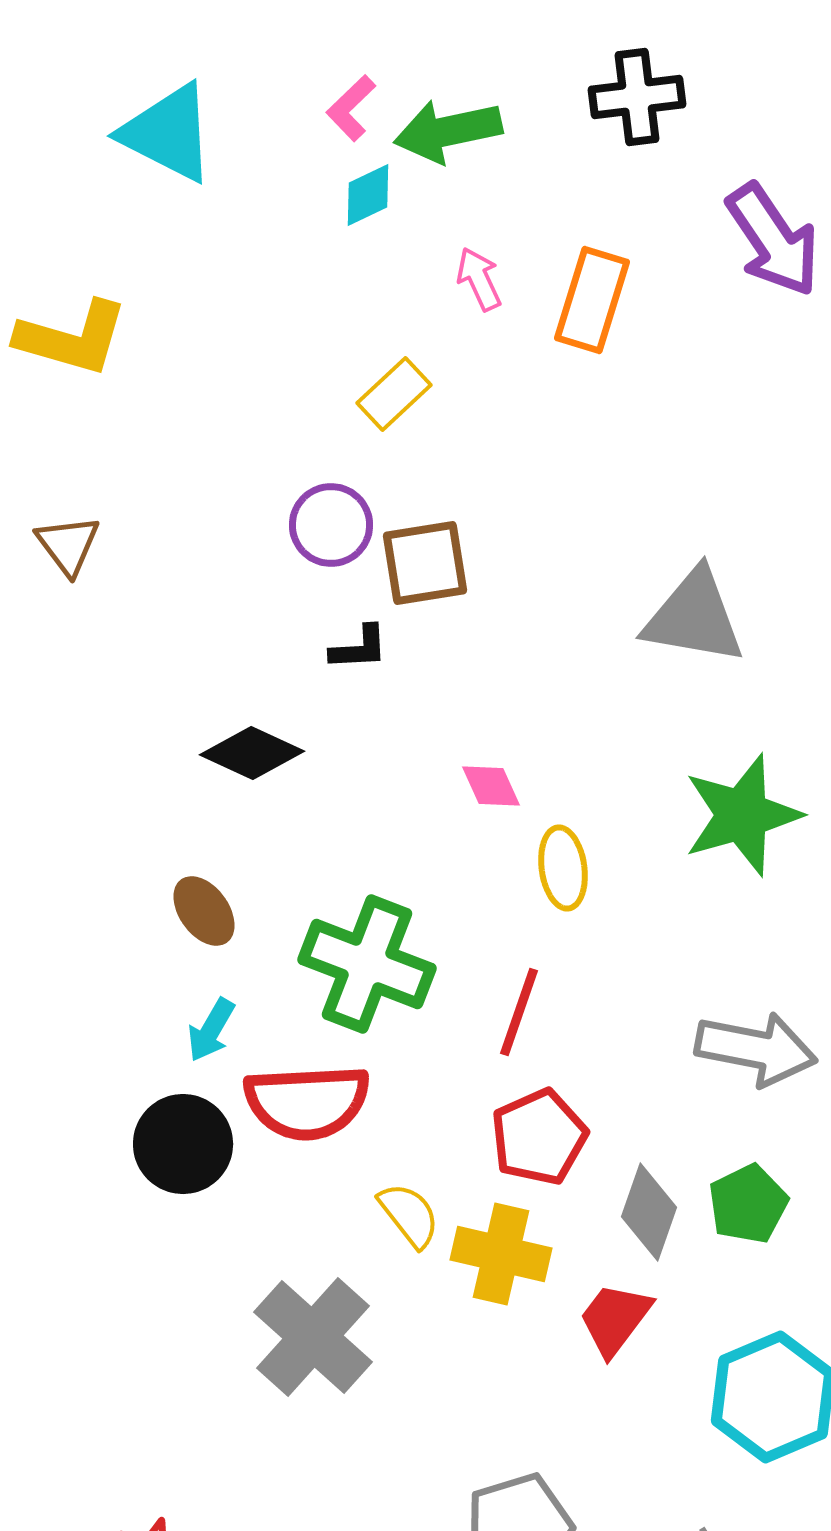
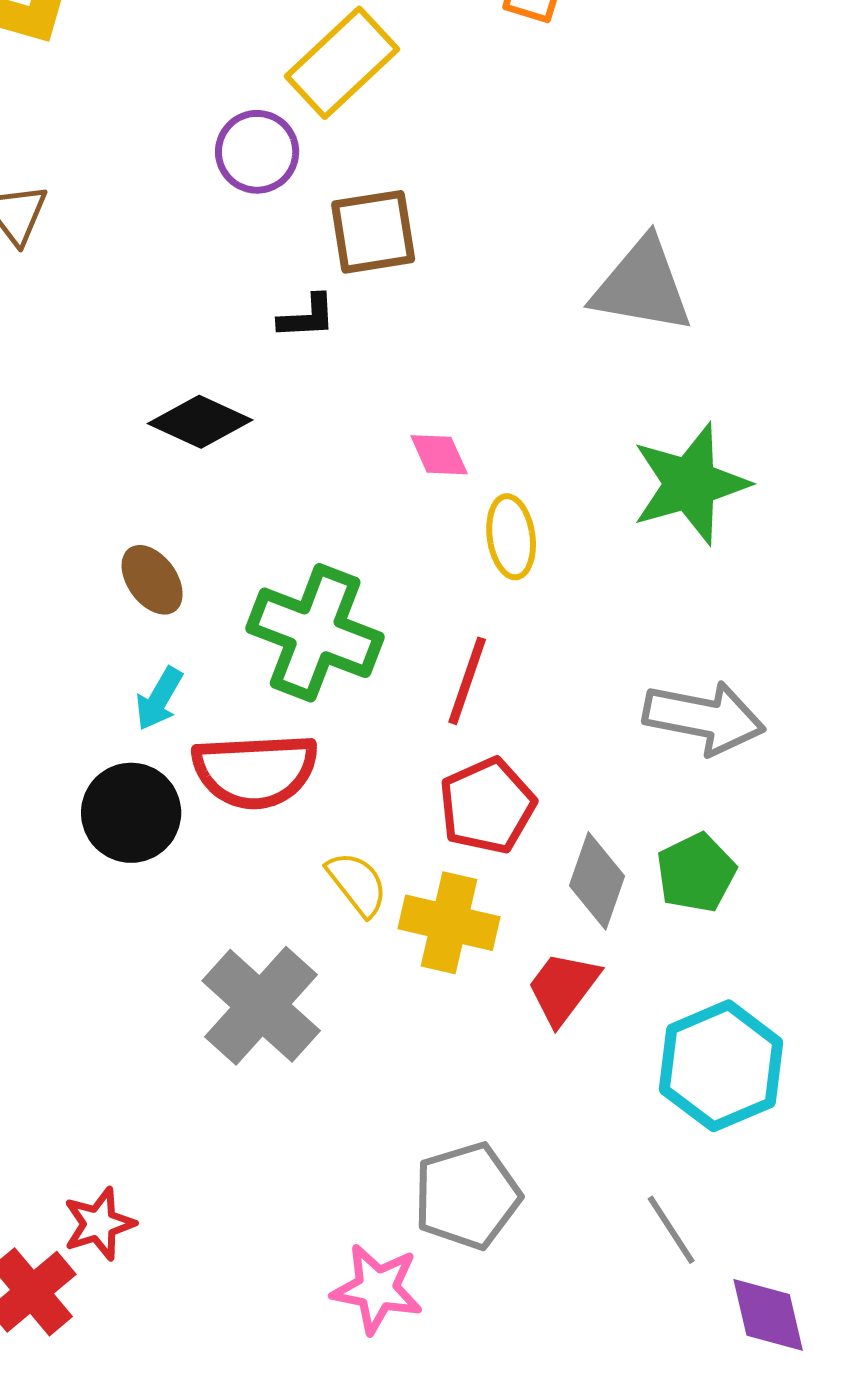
yellow rectangle: (394, 394) -> (342, 63), size x1.5
purple circle: (331, 525) -> (257, 152), moved

